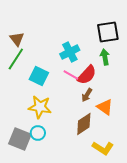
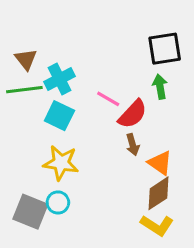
cyan cross: (70, 52) -> (59, 79), moved
green line: (16, 59) -> (24, 90), turned 50
pink line: (71, 75) -> (108, 99), moved
brown arrow: (87, 95) -> (133, 145), turned -48
brown diamond: (84, 124) -> (158, 193), moved

